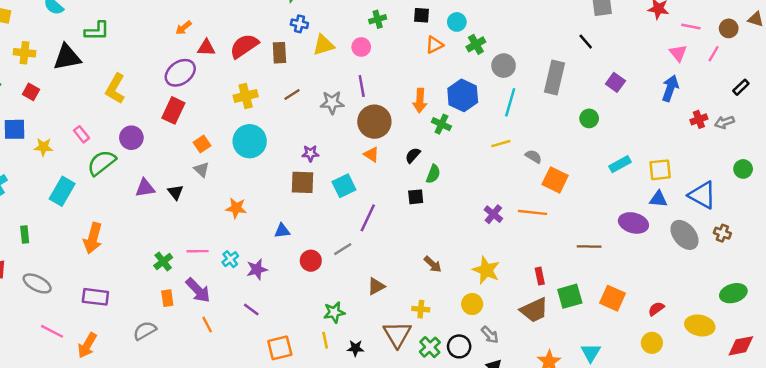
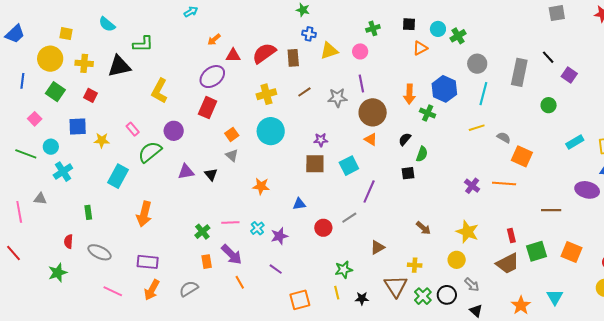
black line: (586, 42) -> (548, 57), moved
green cross: (476, 44) -> (458, 36), moved
orange arrow: (87, 345) -> (152, 290), moved

